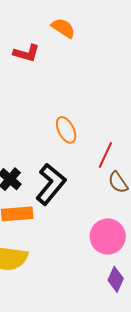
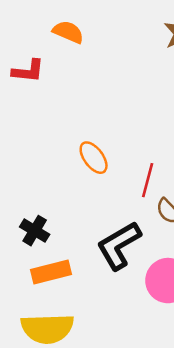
black L-shape: (51, 184) -> (119, 245), moved, turned -150

